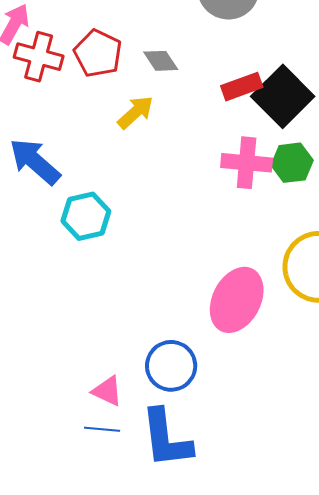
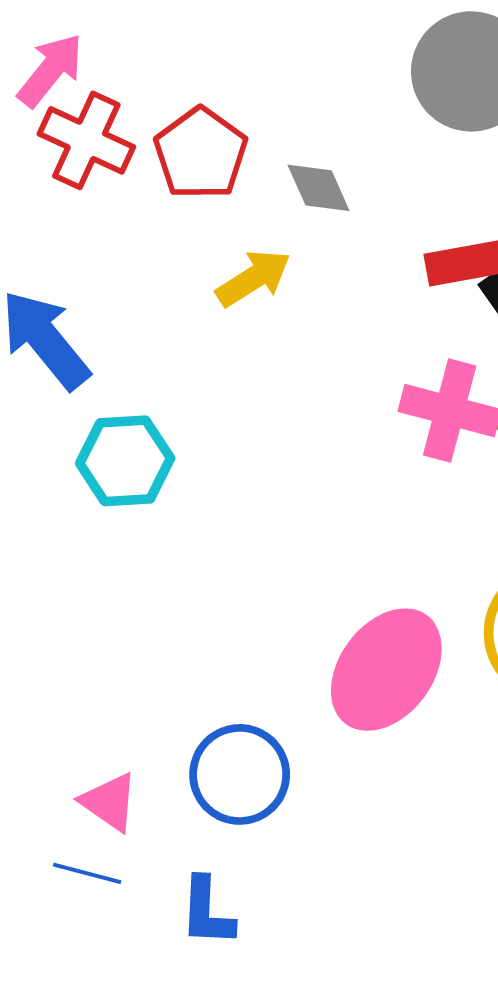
blue L-shape: (166, 438) -> (207, 912), size x0.6

